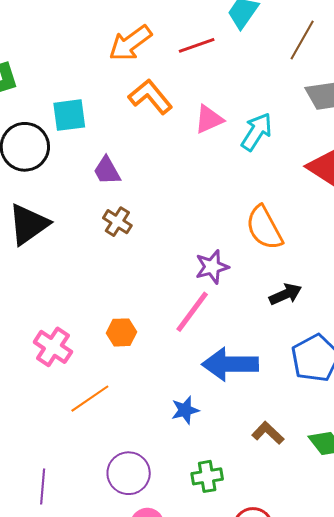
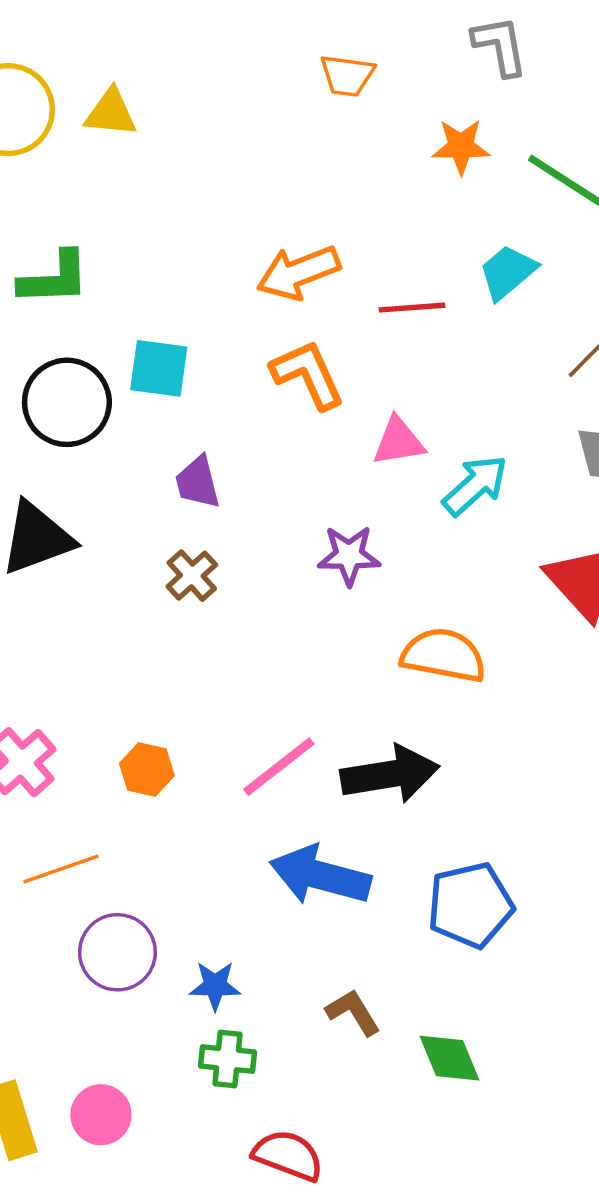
orange semicircle: (264, 228) -> (443, 655), turned 114
purple star: (212, 267) -> (349, 555), moved
black arrow: (285, 294) -> (390, 774), moved, size x1.6
blue star: (185, 410) -> (215, 986), moved
purple circle: (129, 473) -> (117, 952), moved

